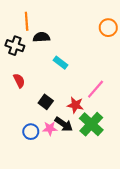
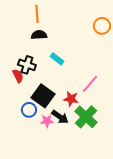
orange line: (27, 21) -> (37, 14), moved
black cross: (15, 46) -> (27, 65), moved
black square: (46, 102) -> (43, 96), size x1.6
blue circle: (31, 132) -> (29, 110), moved

